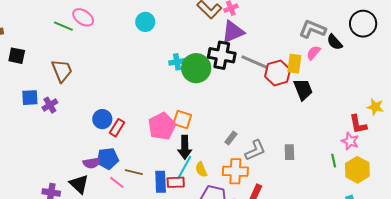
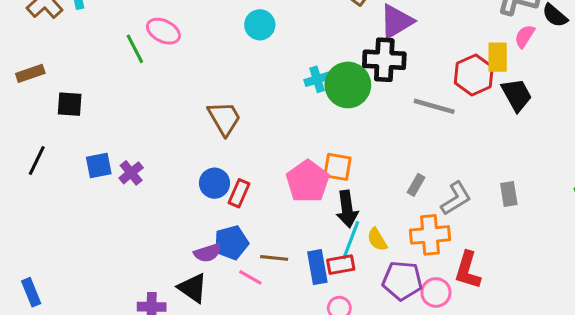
green line: (63, 26) -> (135, 49), turned 48
gray line: (254, 62) -> (434, 106), moved
brown trapezoid: (62, 71) -> (224, 118), moved

